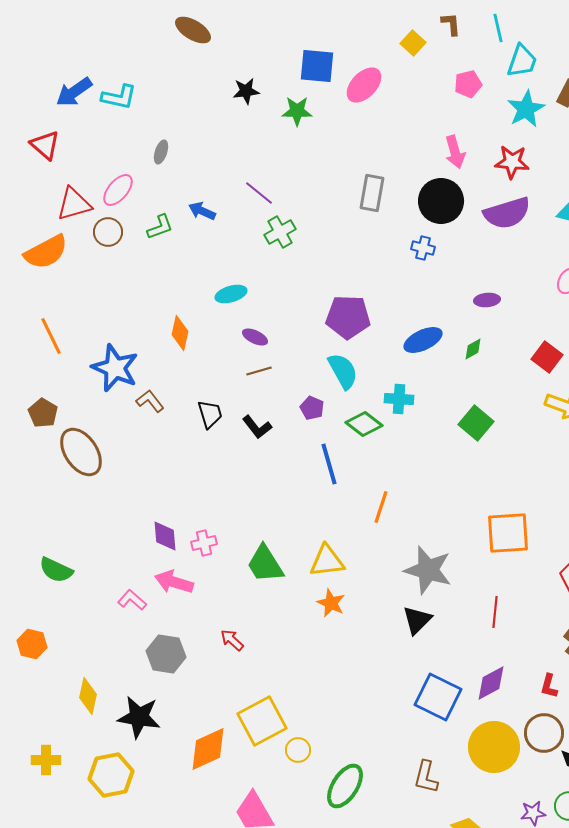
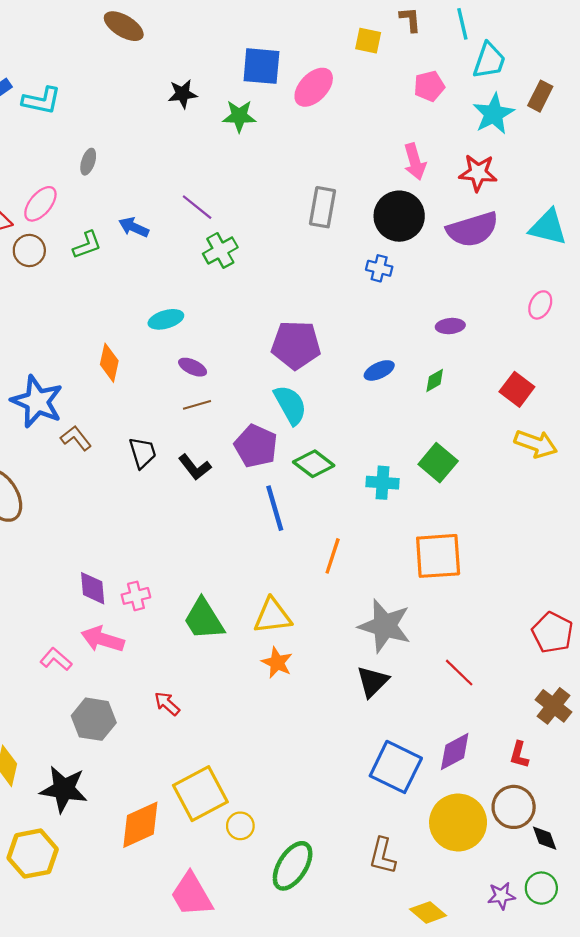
yellow square: (413, 43) -> (368, 41), turned -30
blue ellipse: (423, 340) -> (379, 370), size x0.7
cyan cross: (399, 399) -> (383, 483), moved
purple pentagon: (312, 408) -> (256, 446), size x1.6
orange square: (508, 533) -> (438, 556), moved
red line: (495, 612) -> (459, 673), turned -52

